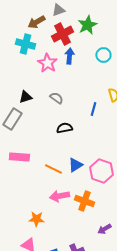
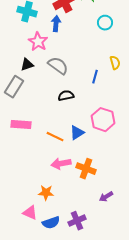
blue arrow: (69, 56) -> (56, 24), moved
pink star: (47, 63) -> (38, 42), moved
gray semicircle: (56, 98) -> (58, 66), size x1.5
pink hexagon: (101, 171) -> (103, 120), moved
orange star: (36, 219) -> (46, 193), moved

